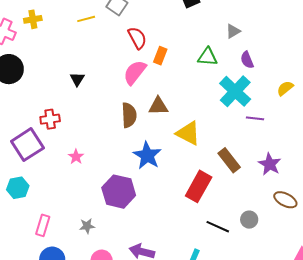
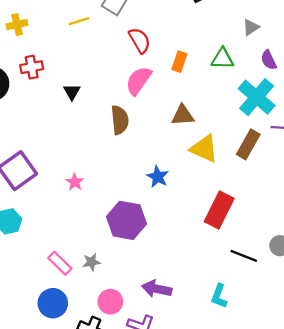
orange rectangle: (160, 56) -> (179, 62), moved
brown triangle: (158, 106) -> (183, 115), moved
brown semicircle: (129, 115) -> (120, 120), moved
red cross: (50, 119) -> (32, 67), moved
blue star: (147, 156) -> (158, 177), size x0.7
brown rectangle: (229, 160) -> (248, 144), moved, turned 70
pink rectangle: (43, 225) -> (60, 263), moved, turned -60

